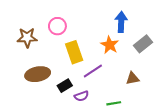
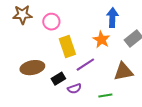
brown star: (27, 38) -> (22, 15), moved
brown triangle: (133, 78) -> (123, 72), size x1.5

